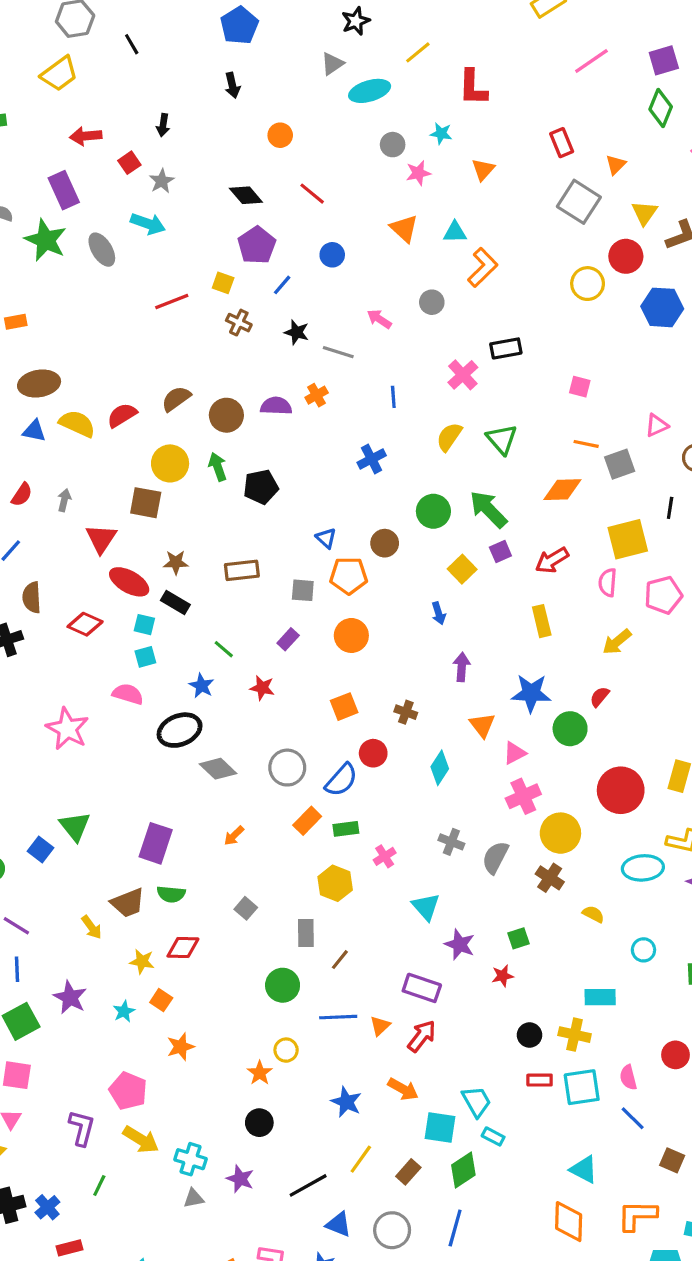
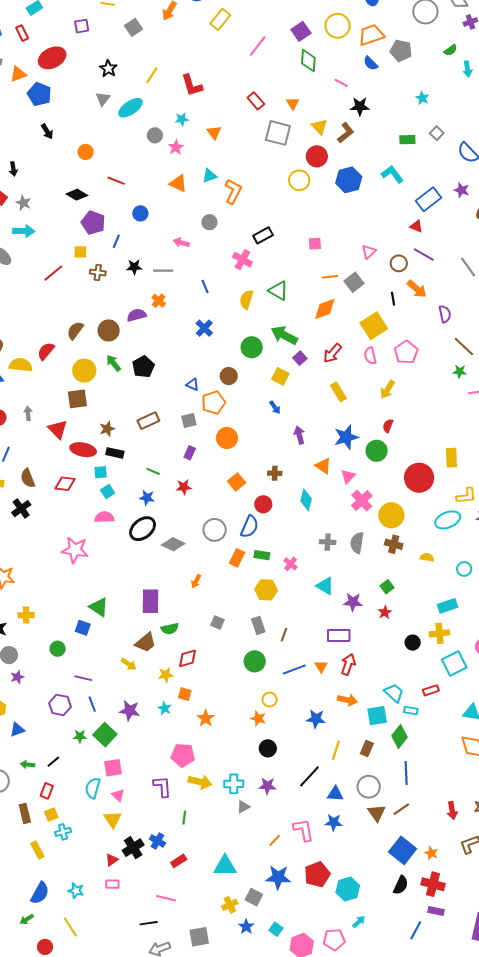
green rectangle: (346, 829) -> (262, 555), turned 35
red rectangle: (540, 1080) -> (431, 690), moved

